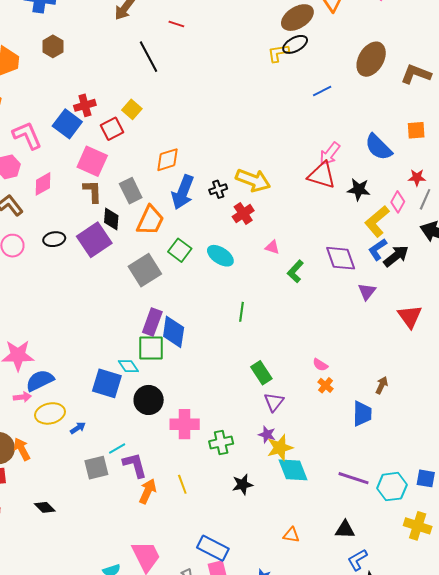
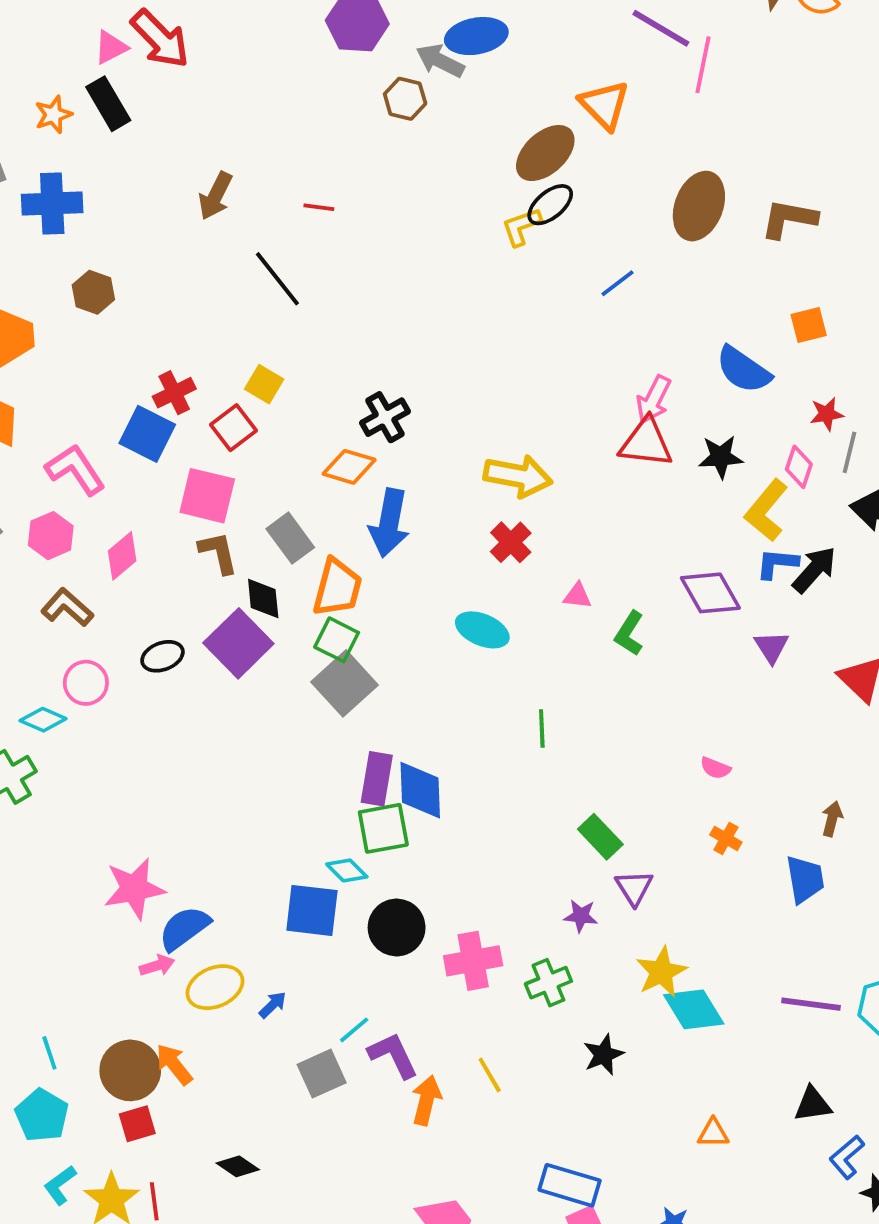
orange diamond: (168, 160) -> (349, 467), turned 44
black cross: (218, 189) -> (385, 417), moved, size x1.4
blue L-shape: (378, 249) -> (777, 563), turned 50
green square: (180, 250) -> (337, 640), moved
pink semicircle: (320, 365) -> (715, 768), moved
purple star: (267, 434) -> (581, 916), moved

